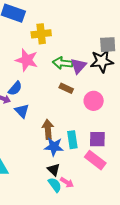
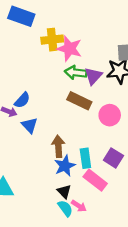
pink star: (27, 60) -> (69, 49), moved
brown rectangle: (66, 88) -> (79, 101), size x1.5
purple square: (97, 139) -> (113, 158), turned 30
blue star: (54, 147) -> (65, 166), turned -30
pink rectangle: (95, 160) -> (95, 180), moved

